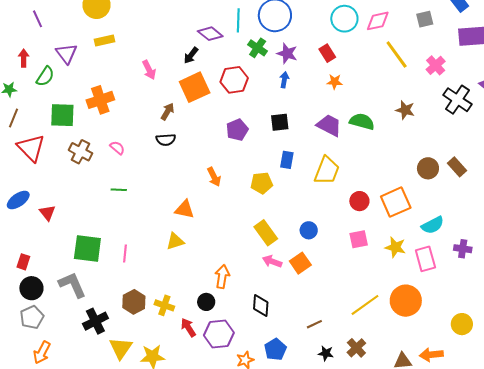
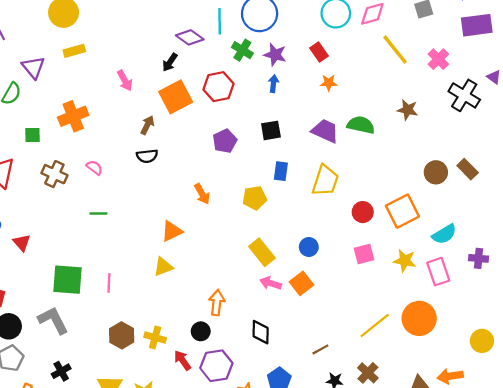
green square: (62, 115) -> (33, 135), size x0.6
orange triangle: (185, 209) -> (172, 231), turned -35
black cross: (95, 321) -> (61, 371), moved, size x0.7

